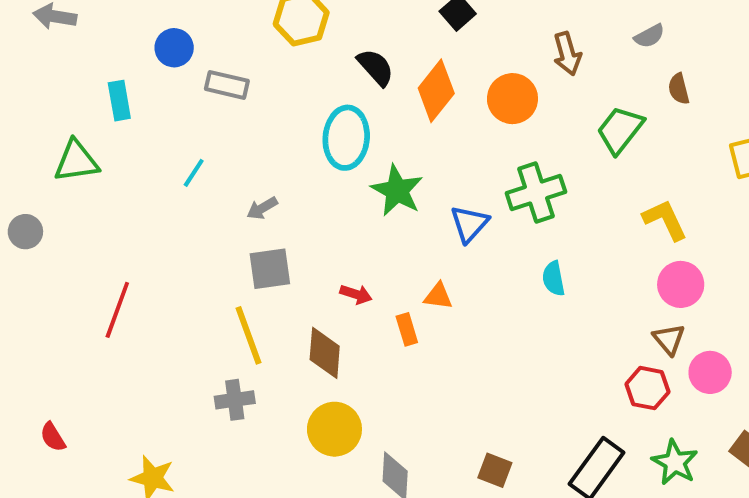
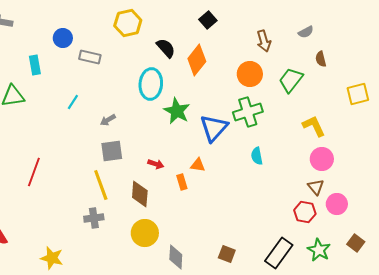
orange circle: (512, 99) -> (250, 74), moved
blue triangle: (469, 224) -> (214, 128), size x1.4

